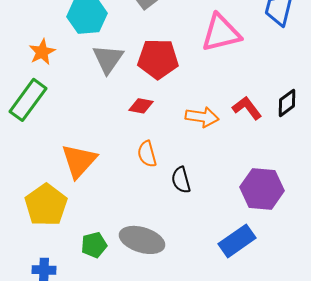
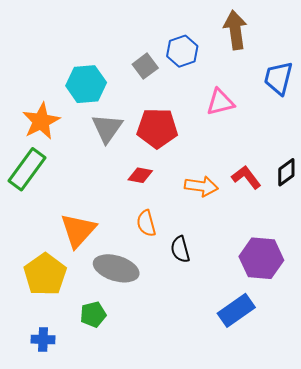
pink triangle: (221, 33) -> (220, 102), size x0.7
orange star: (42, 52) -> (41, 121), size x1.4
gray ellipse: (142, 240) -> (116, 268), moved

